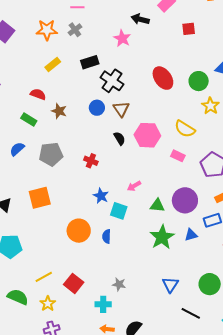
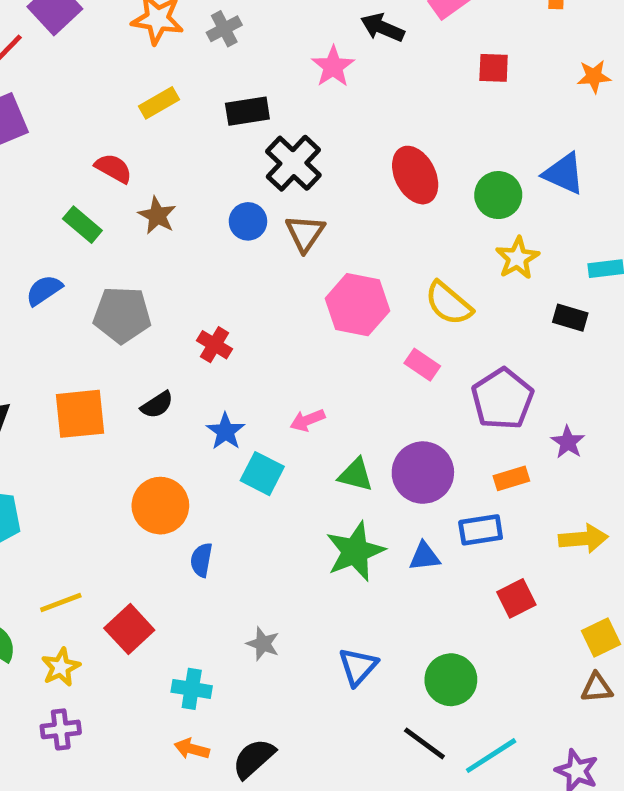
black semicircle: (120, 138) -> (157, 405), moved, turned 80
blue semicircle: (107, 236) -> (201, 560), moved
gray star: (119, 284) -> (263, 644), moved
black line: (191, 313) -> (424, 743), moved

